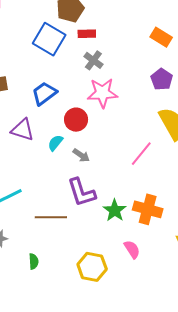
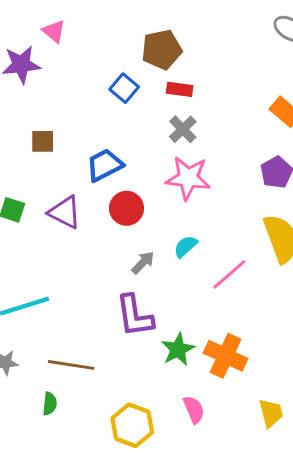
blue square: (49, 39) -> (124, 88), size x0.6
red circle: (76, 120) -> (127, 208), moved
cyan semicircle: (55, 143) -> (186, 246), moved
gray arrow: (81, 155) -> (143, 263), turned -90
brown line: (51, 217) -> (71, 365), moved

